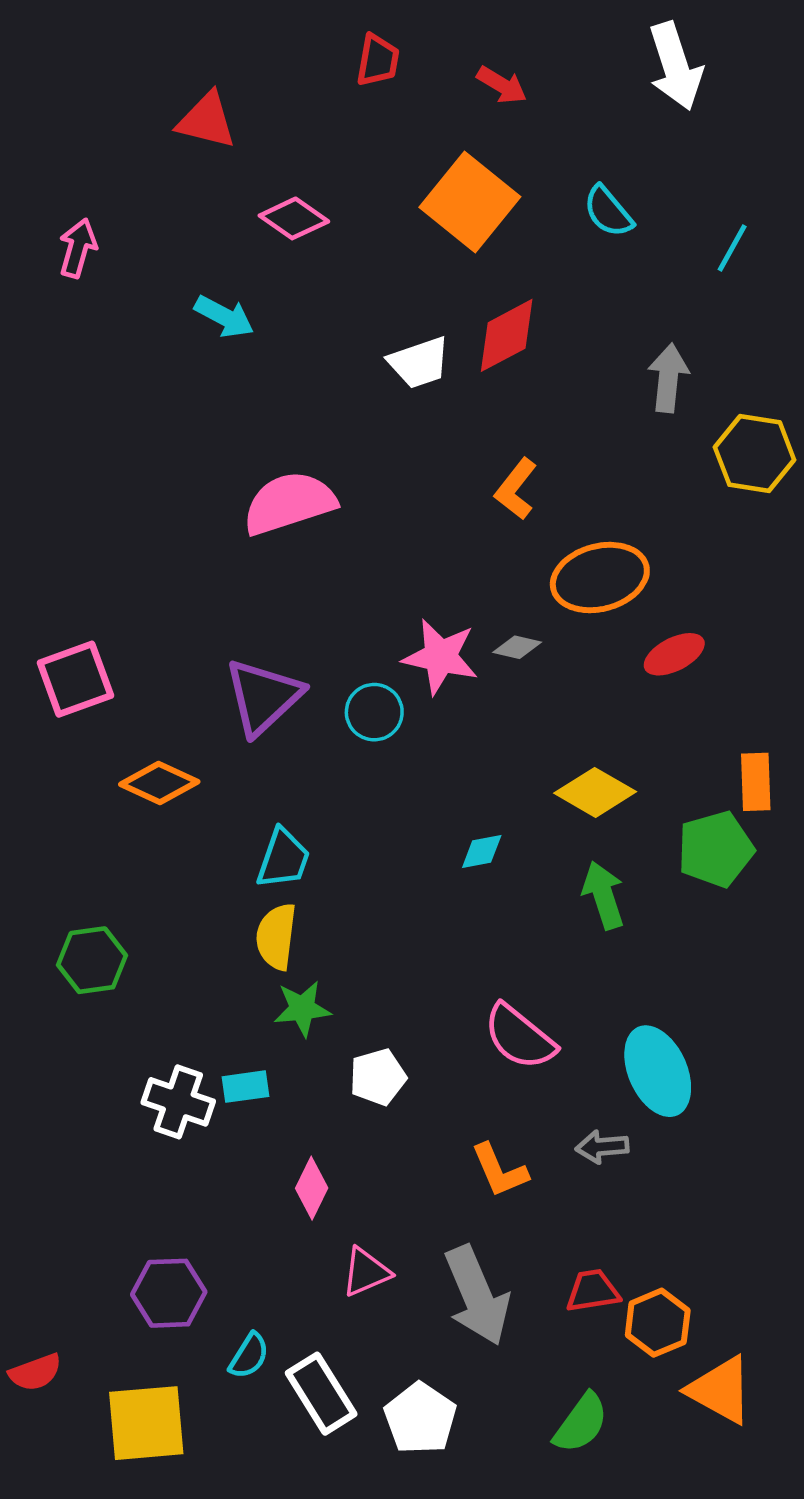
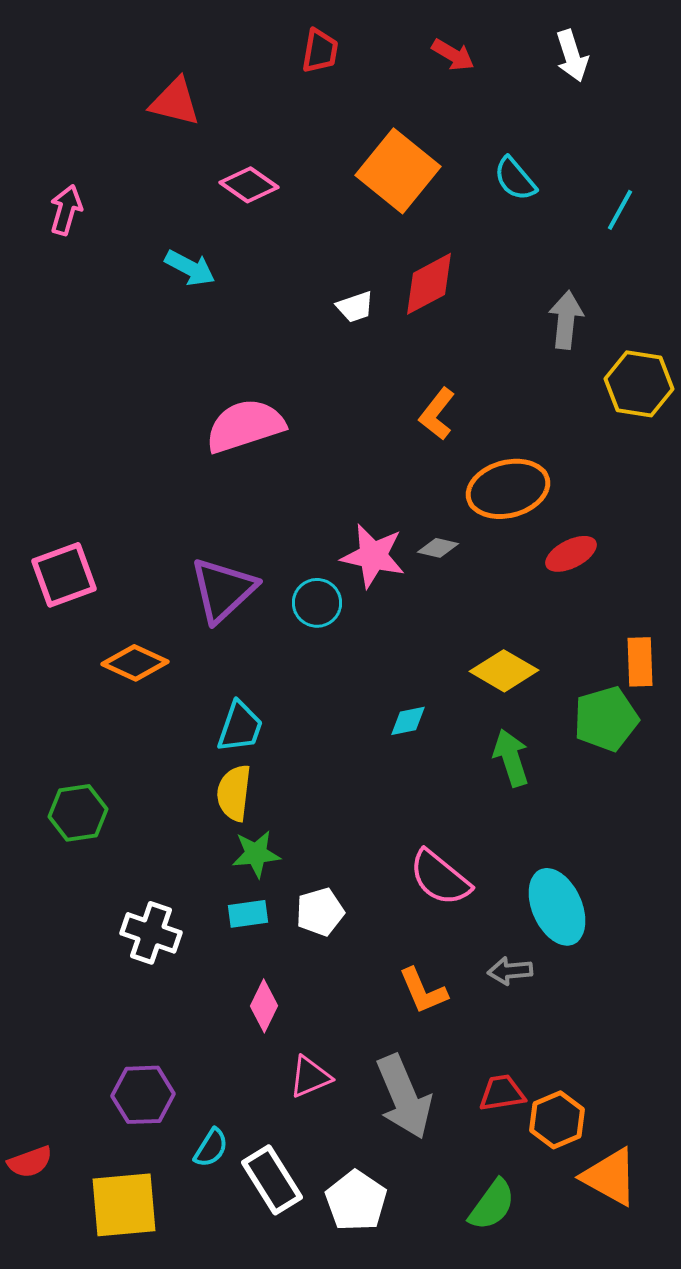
white arrow: (675, 66) -> (572, 56), size x0.7
red arrow: (502, 85) -> (453, 55), moved
white trapezoid: (419, 363) -> (355, 307), size x0.7
cyan rectangle: (246, 1087) -> (248, 914), moved

